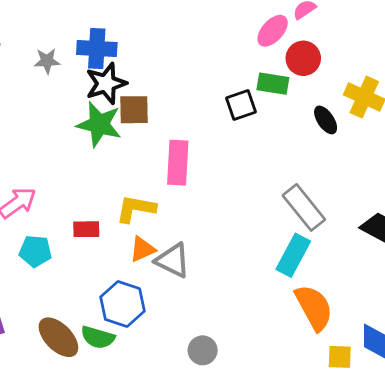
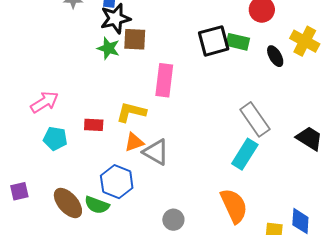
green rectangle: (273, 84) -> (238, 42), moved
black square: (241, 105) -> (214, 41), size x1.4
green star: (99, 124) -> (108, 48), size x0.7
orange semicircle: (314, 308) -> (234, 206), moved

